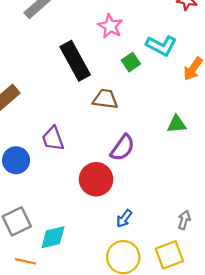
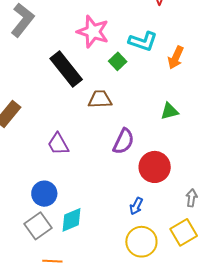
pink star: (110, 26) -> (93, 32), size x1.4
blue circle: (16, 160) -> (44, 194), moved
red circle: (96, 179) -> (155, 167), moved
cyan diamond: (53, 237) -> (71, 220), moved

